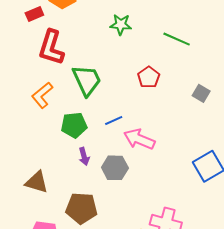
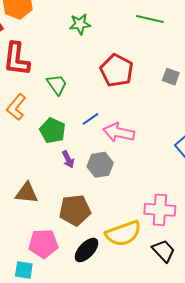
green line: (177, 39) -> (150, 19), moved
red pentagon: (149, 77) -> (117, 71), size x1.5
green trapezoid: (87, 80) -> (57, 84), size x0.7
green pentagon: (74, 125) -> (53, 131), turned -30

